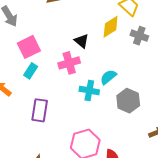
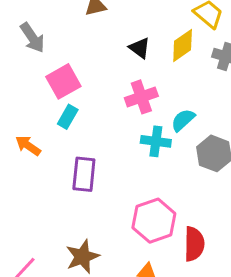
black triangle: (82, 41) -> (140, 48), moved
pink cross: (69, 63) -> (141, 97), moved

